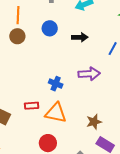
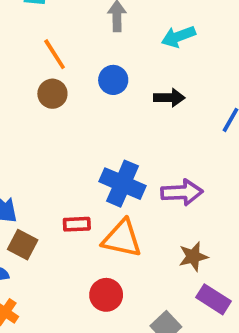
orange line: (18, 15) -> (55, 54), turned -36
purple arrow: (89, 74) -> (182, 192), moved
blue cross: (56, 84) -> (123, 184), size x1.6

